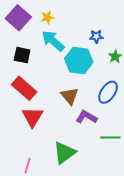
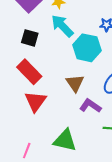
green triangle: (64, 153) -> (65, 140), turned 45

